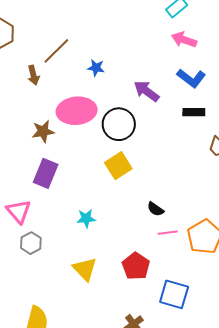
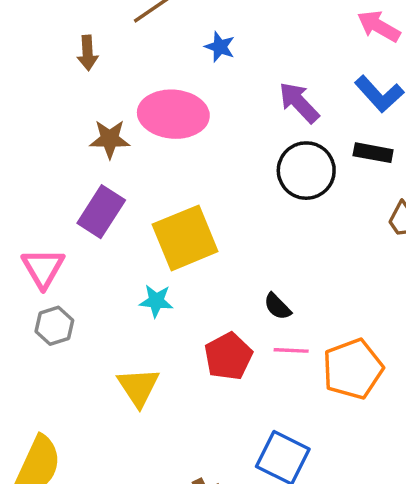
brown arrow: (33, 75) -> (88, 53), moved
black circle: (119, 124) -> (306, 171), moved
yellow square: (118, 166) -> (185, 238), moved, size x1.4
red pentagon: (136, 266) -> (228, 356), moved

